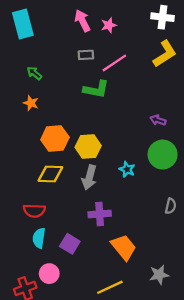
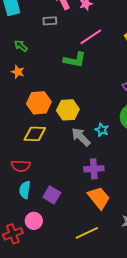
gray rectangle: (86, 55) -> (50, 21), moved
gray arrow: (89, 177) -> (81, 137), moved, turned 120
purple cross: (100, 214) -> (94, 169), moved

